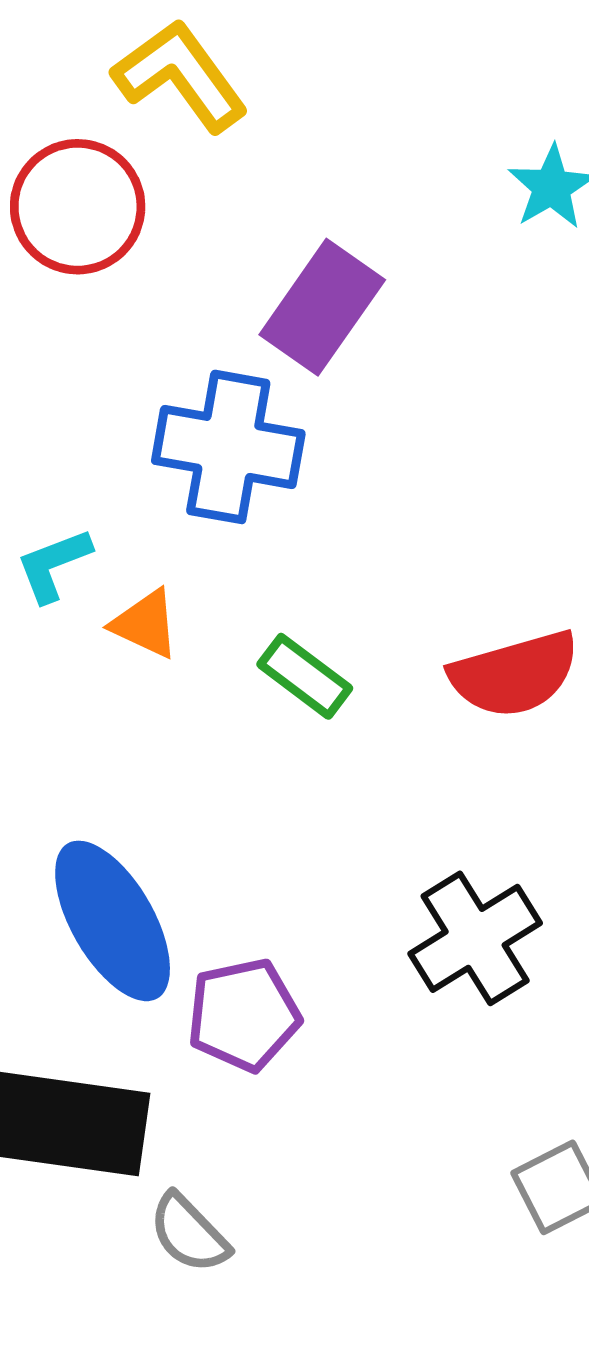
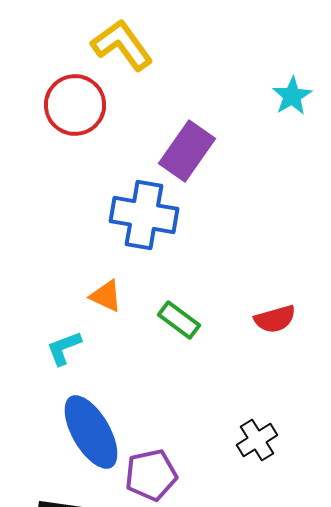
cyan L-shape: (54, 565) -> (64, 348), moved
red semicircle: (514, 674) -> (275, 319), size x0.7
black cross: (475, 938) -> (257, 440), size x0.7

